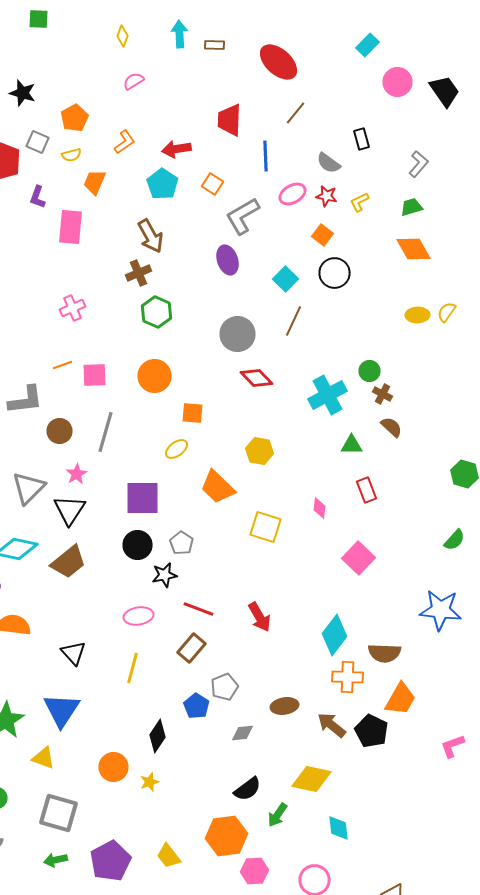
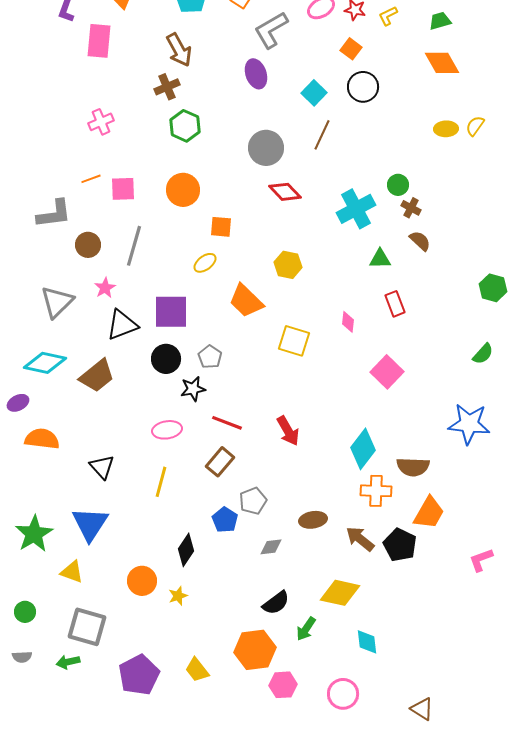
black triangle: (70, 510) -> (122, 325), moved, turned 36
green arrow: (56, 860) -> (68, 662), moved

